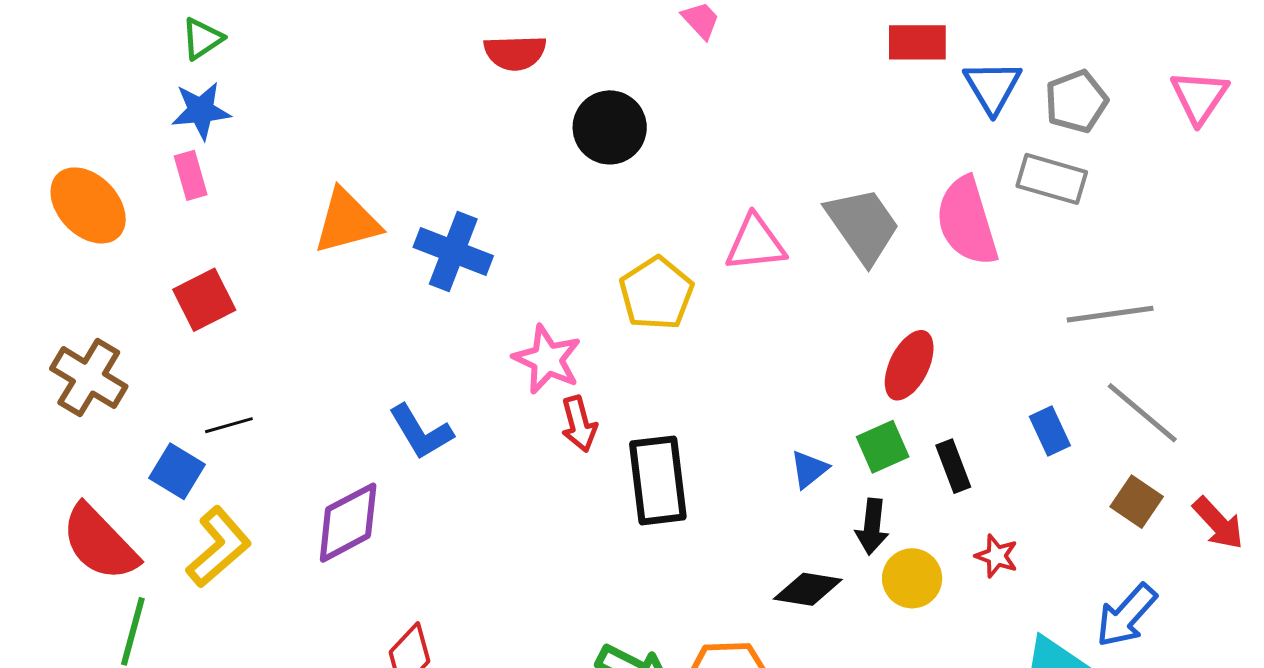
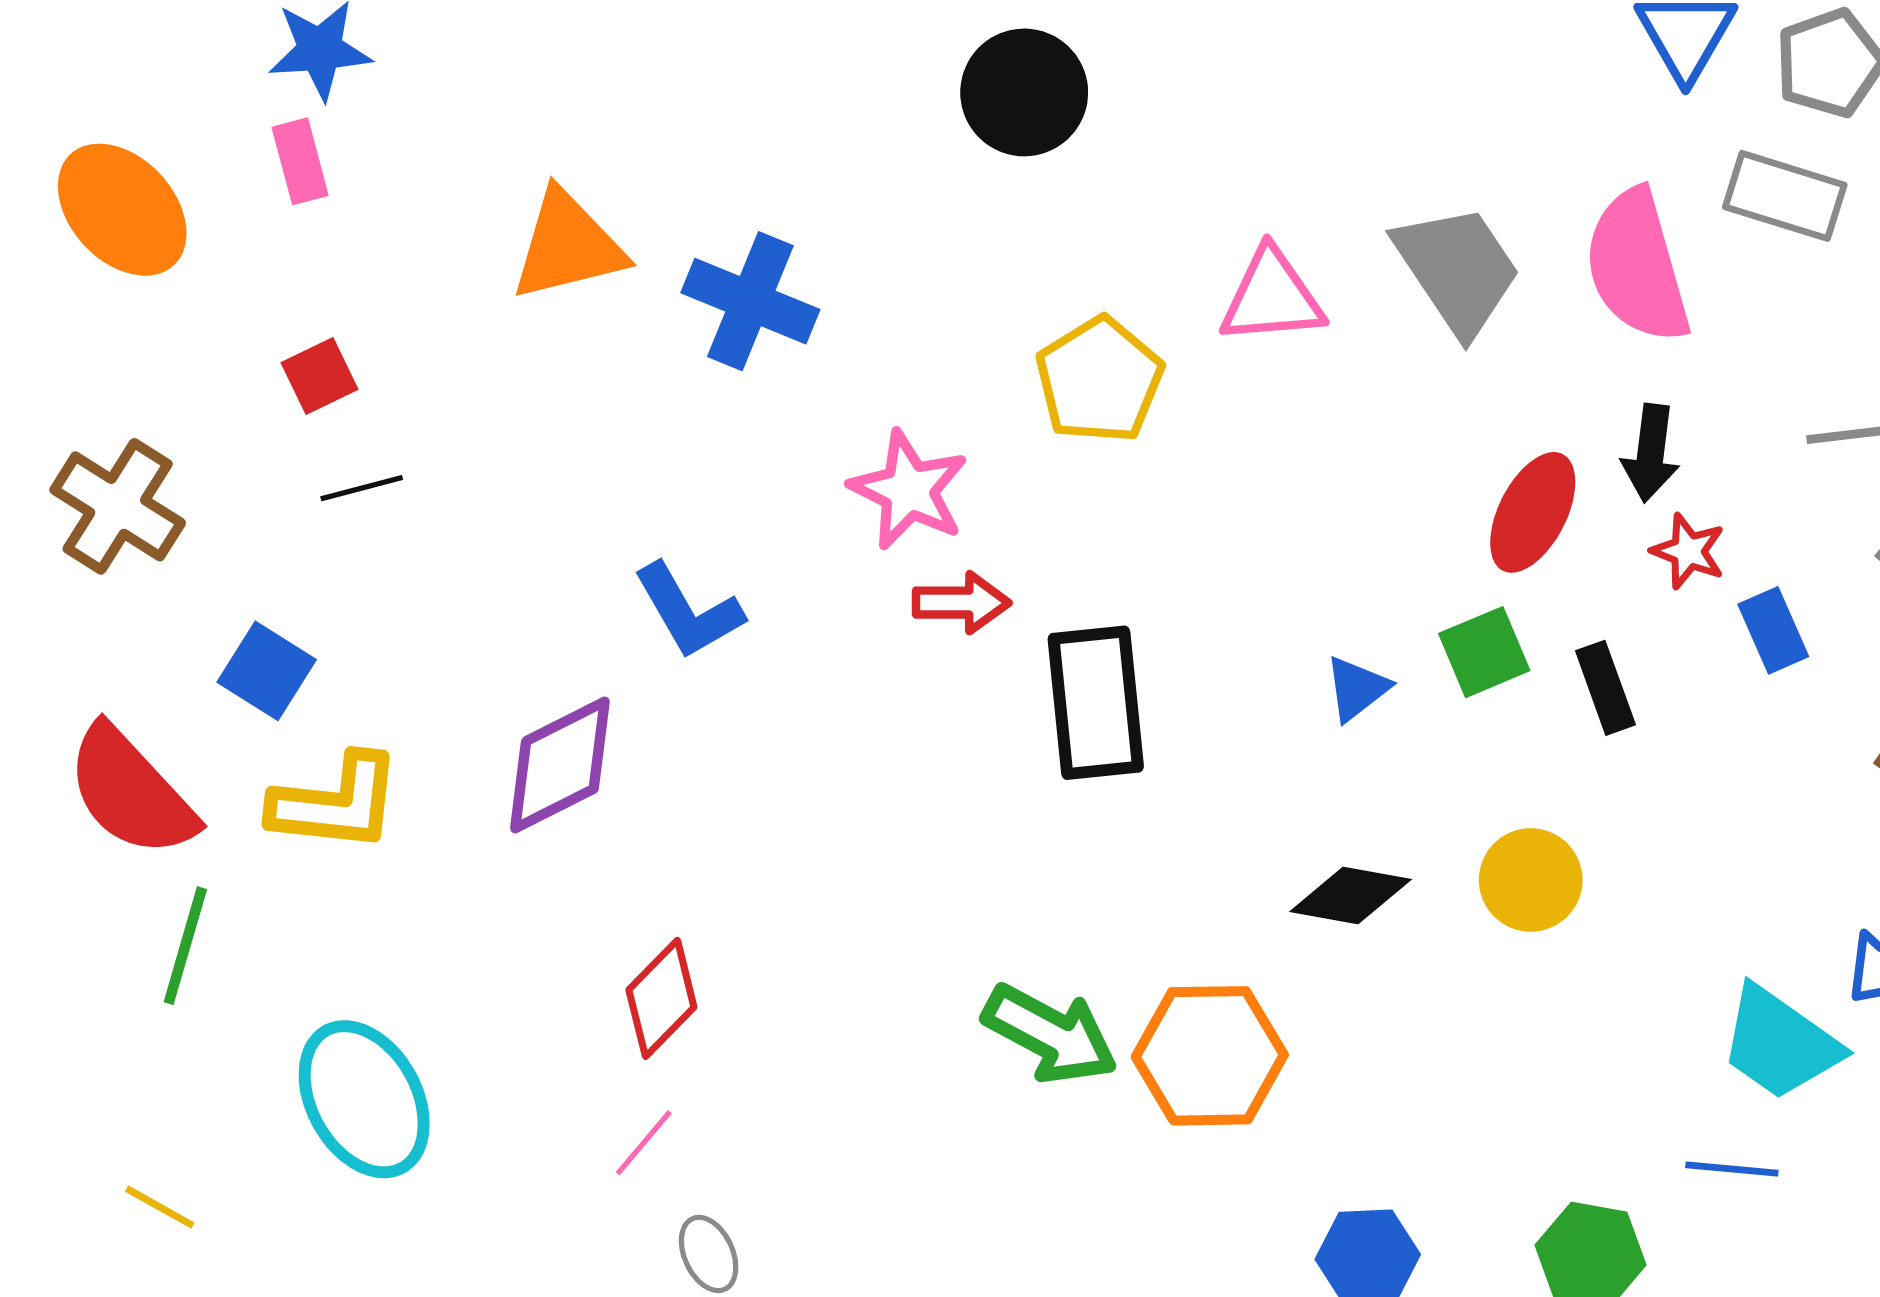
red square: (204, 300) -> (319, 376), size x0.7
red arrow: (579, 424) -> (961, 603), turned -76
black line: (229, 425) -> (362, 488), moved
black arrow: (872, 527) -> (1651, 453), moved
yellow L-shape: (219, 547) -> (336, 803), turned 46
red star: (997, 556) -> (1688, 551), moved

